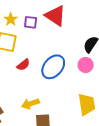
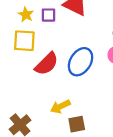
red semicircle: (23, 65) -> (47, 64), size x1.6

